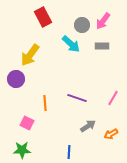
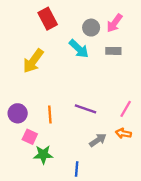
purple circle: (16, 79) -> (18, 113), moved
orange arrow: (111, 134) -> (123, 133), moved, turned 40
green star: (22, 150) -> (43, 155), moved

